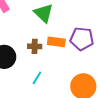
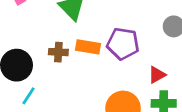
cyan line: (37, 78) -> (29, 96), moved

